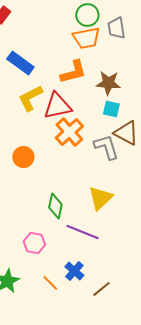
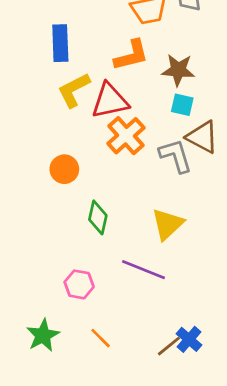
blue rectangle: (20, 63) -> (60, 43), turned 52
green diamond: (55, 206) -> (98, 217), moved
blue cross: (74, 271) -> (189, 339), moved

